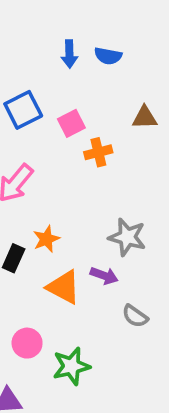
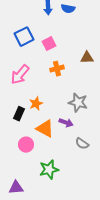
brown triangle: (145, 118) -> (87, 58), moved
orange cross: (98, 152) -> (57, 69), moved
pink circle: (27, 343) -> (26, 145), moved

